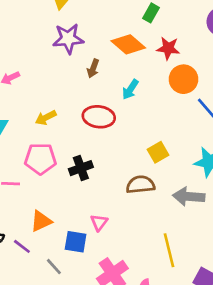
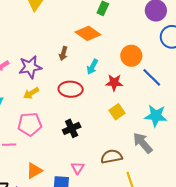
purple star: (68, 39) -> (30, 67), moved
red star: (168, 48) -> (114, 83), moved
black cross: (81, 168) -> (72, 128), moved
brown semicircle: (140, 185) -> (112, 157), moved
gray arrow: (189, 197) -> (143, 143), turned 50

